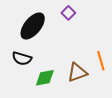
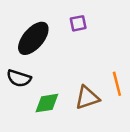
purple square: (68, 13) -> (78, 23), turned 32

